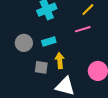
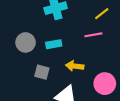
yellow arrow: (60, 61) -> (75, 66), moved, turned -84

